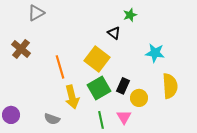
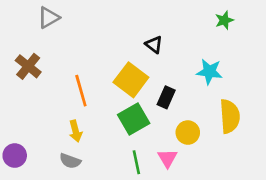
green star: (130, 15) -> (224, 20), moved
black rectangle: (123, 86) -> (166, 97), moved
yellow arrow: (72, 97) -> (76, 131), moved, size x0.7

